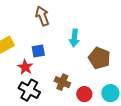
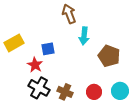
brown arrow: (42, 16) -> (69, 14), moved
brown cross: (62, 82) -> (65, 92), moved

